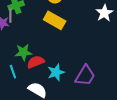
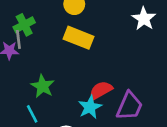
green star: (23, 52) -> (43, 86), turned -30
red semicircle: (36, 62) -> (101, 90), moved

